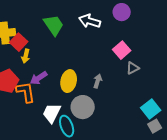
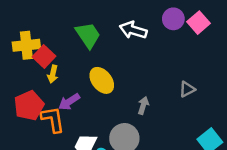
pink square: (122, 50) -> (198, 23), moved
yellow ellipse: (69, 81) -> (102, 80), moved, turned -50

